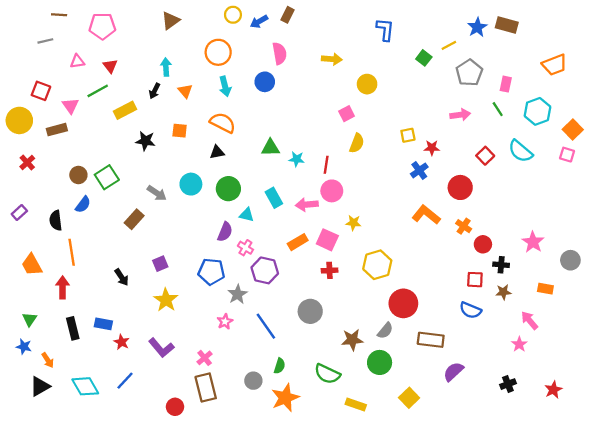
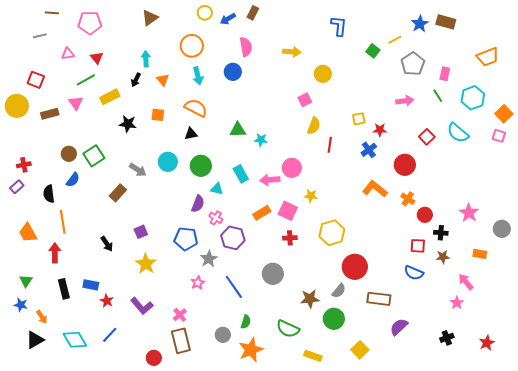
pink triangle: (70, 106) -> (76, 103), moved
red cross: (27, 162) -> (24, 165), moved, turned 32
red line: (326, 165) -> (330, 145), moved

